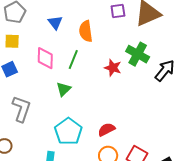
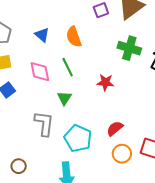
green line: (73, 60) -> (68, 67), turned -36
red star: (113, 68) -> (105, 82), moved
gray L-shape: (21, 109) -> (44, 124), moved

